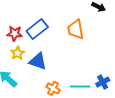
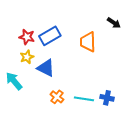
blue cross: (103, 82) -> (107, 98), turned 32

